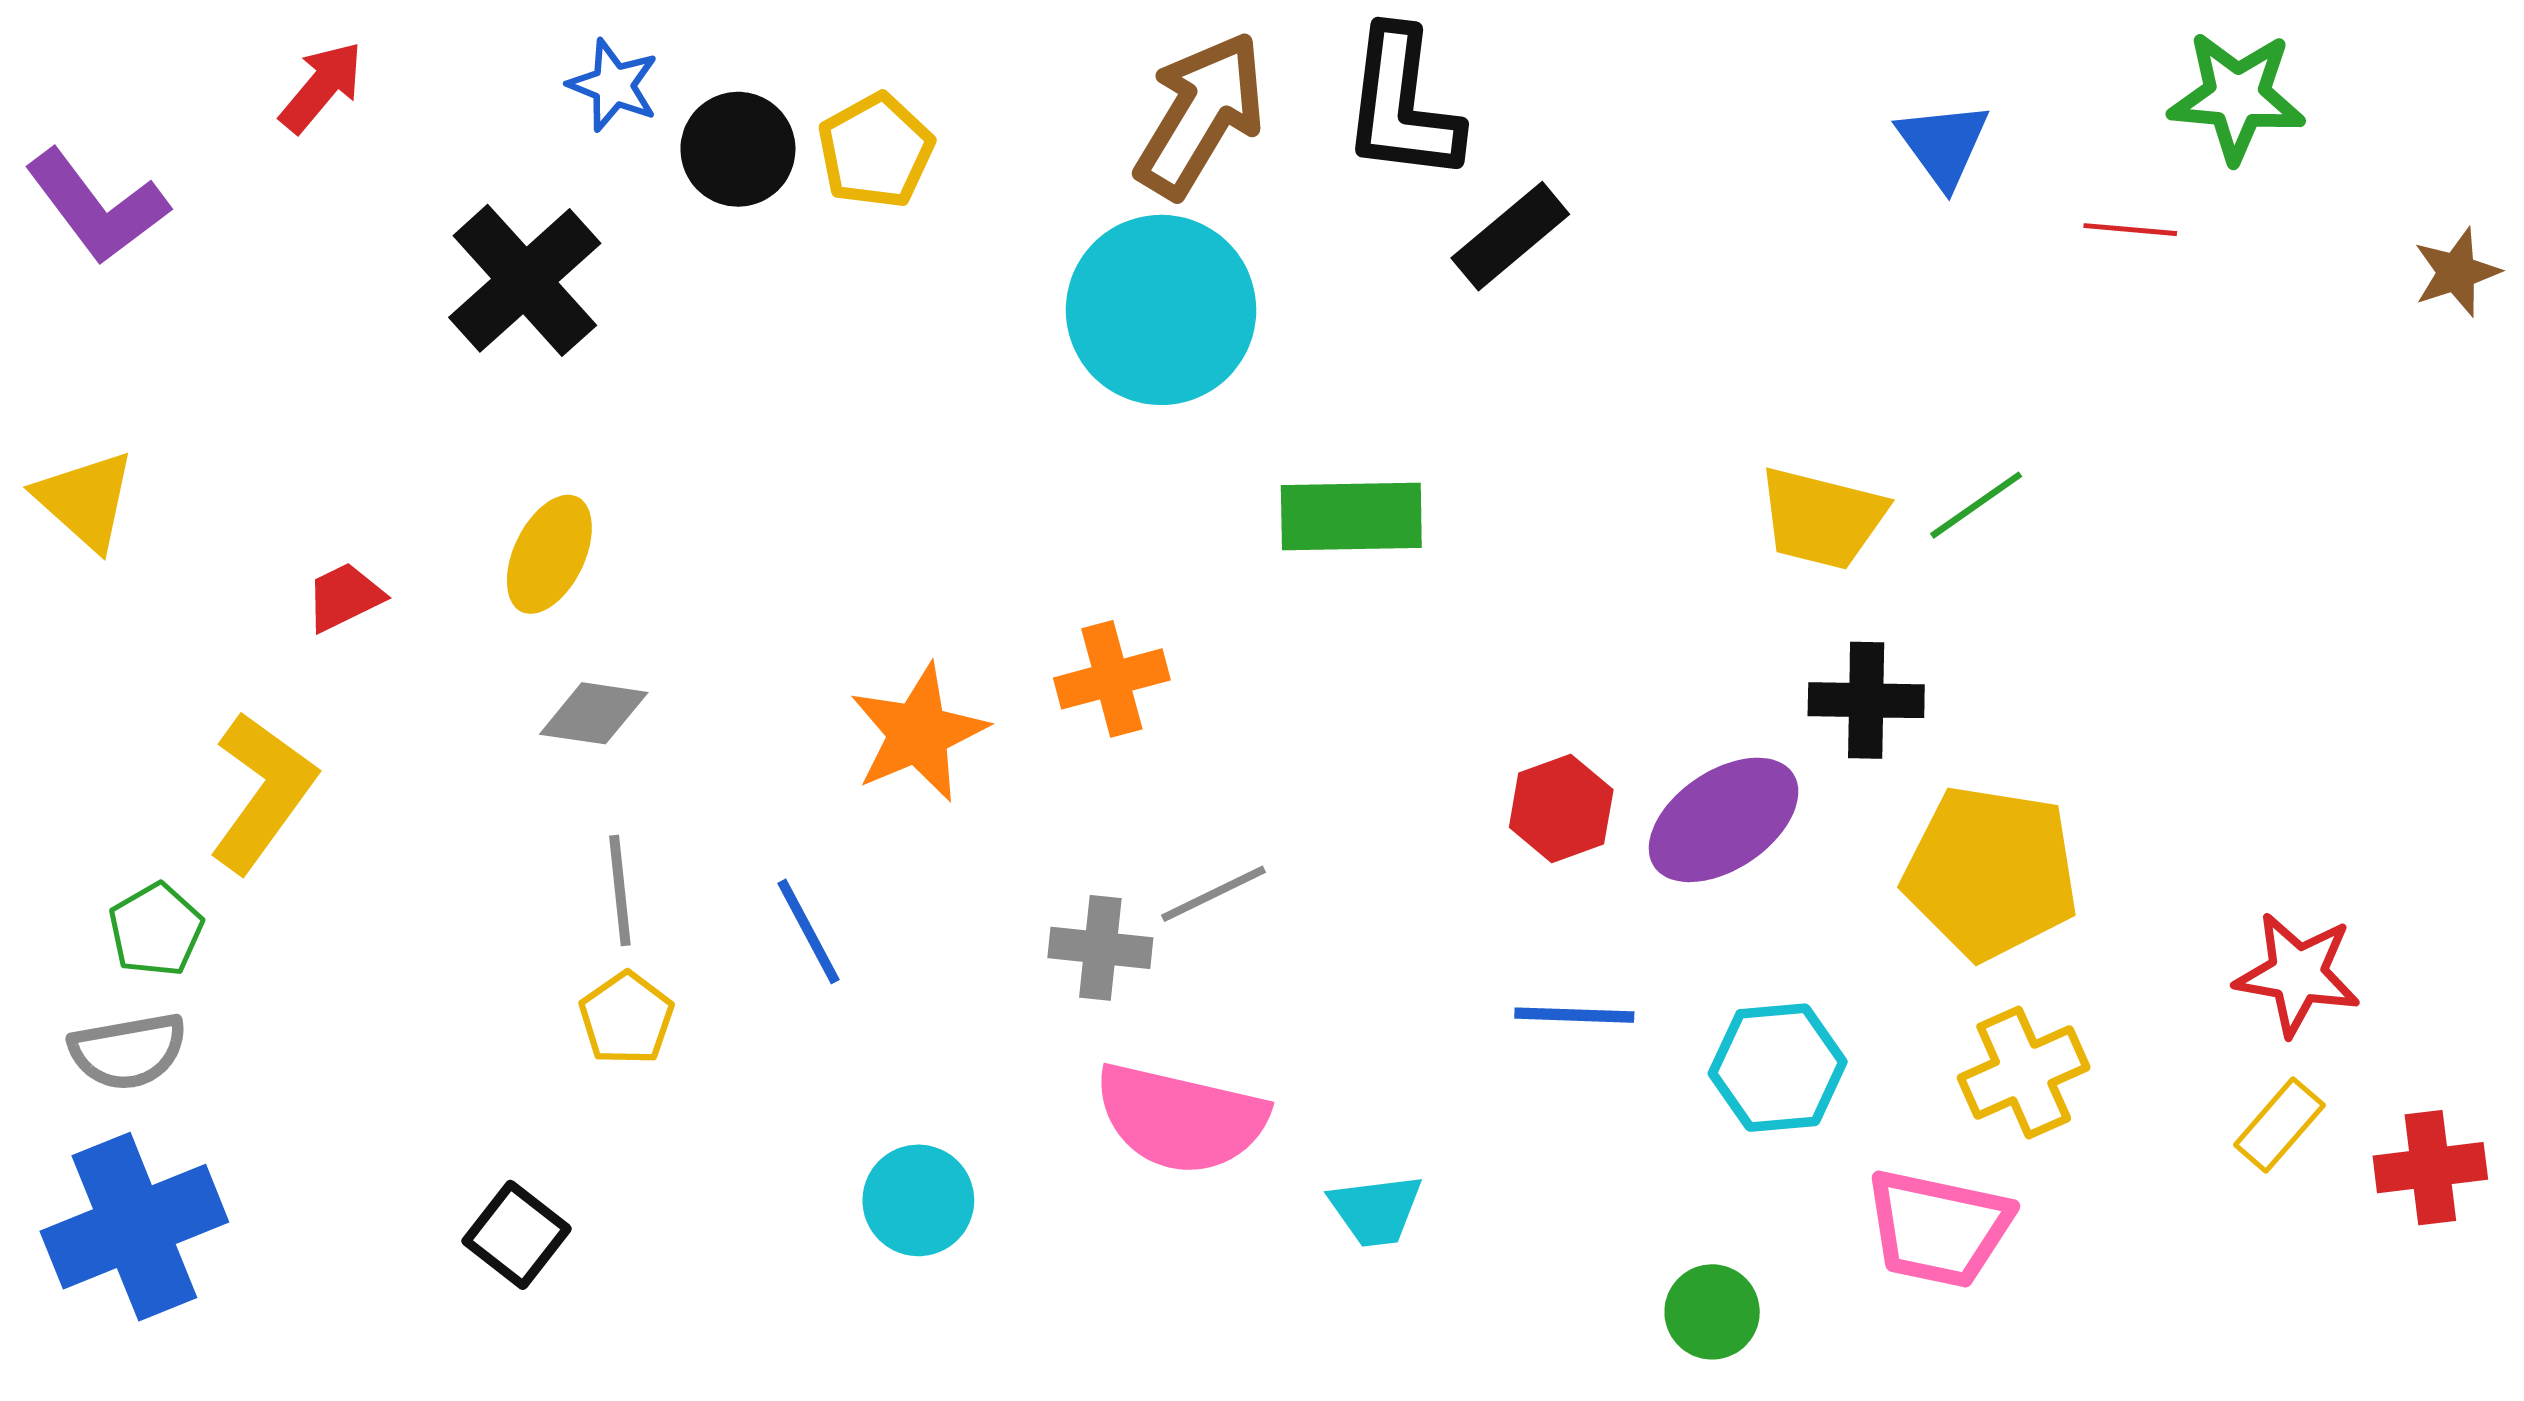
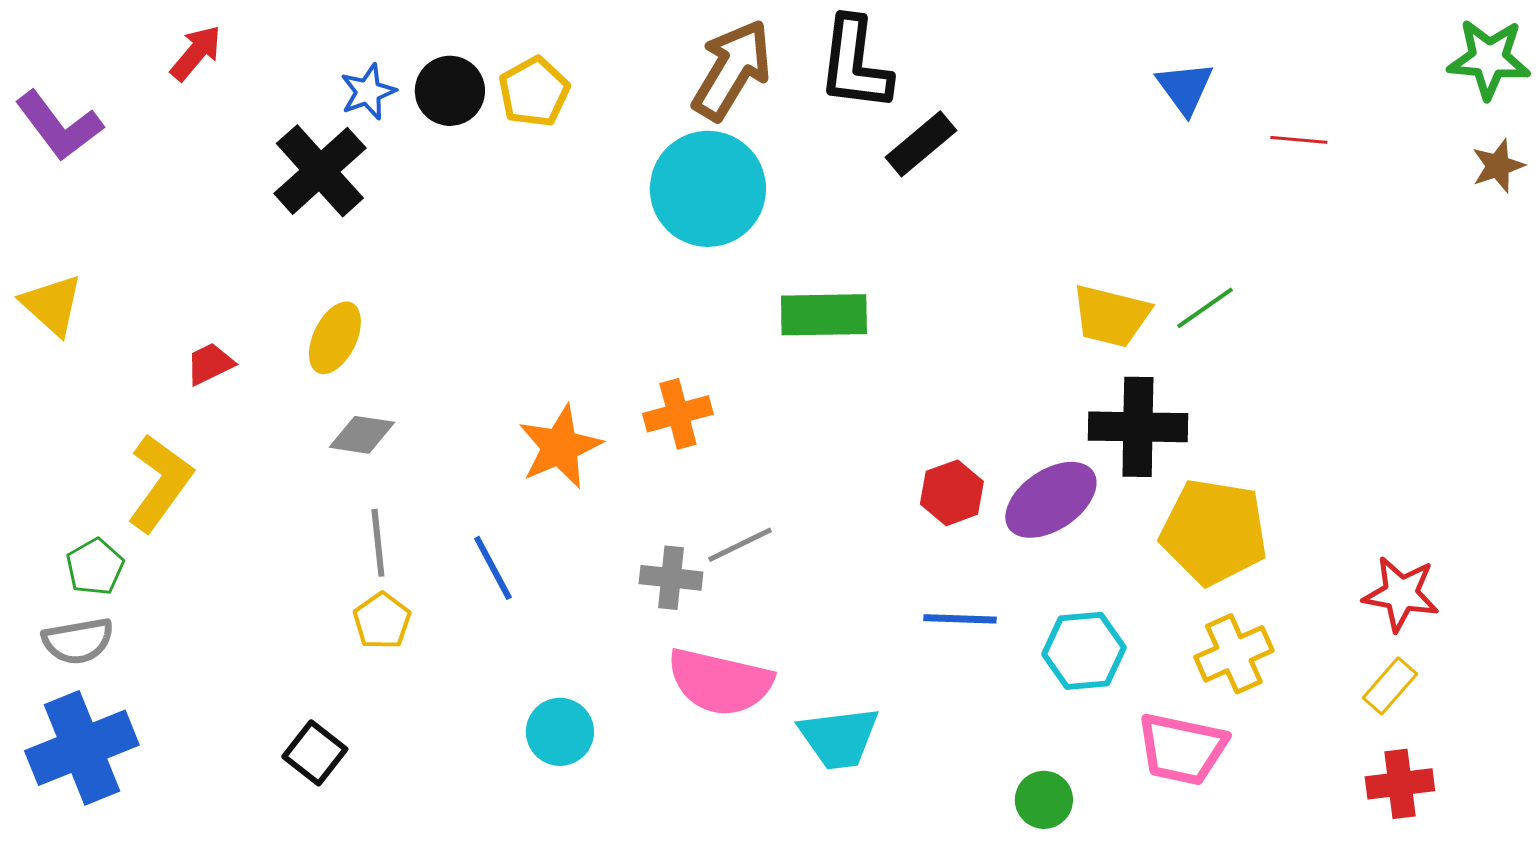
blue star: (613, 85) -> (368, 92), moved, turned 30
green star: (2237, 97) -> (1489, 59), moved
black cross: (1866, 700) -> (1138, 427), size x1.4
red cross: (2430, 1168) -> (1400, 784), moved
cyan trapezoid: (1376, 1210) -> (839, 738), size x1.4

